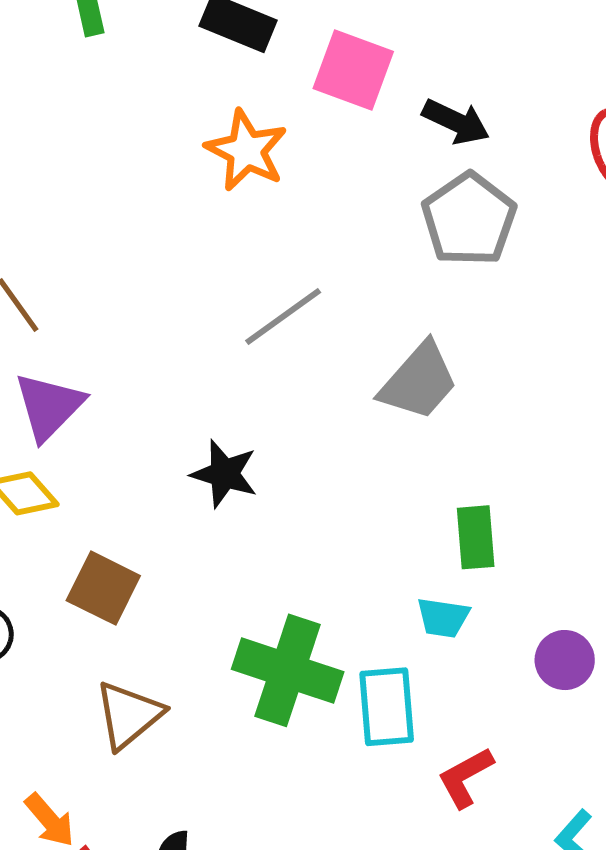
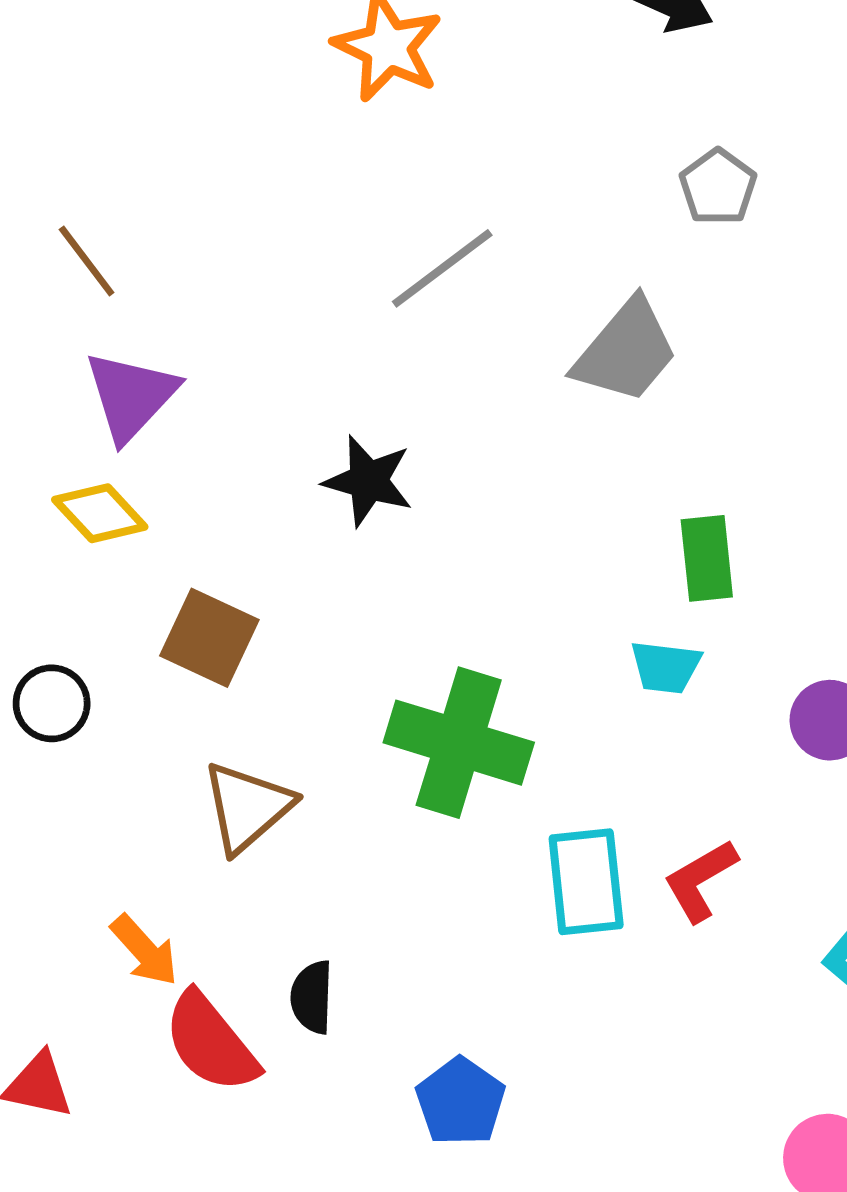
gray pentagon: (469, 219) -> (718, 187), moved, size x0.6
cyan rectangle: (387, 707) -> (586, 882), moved

